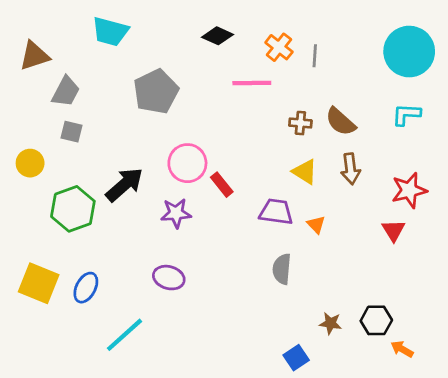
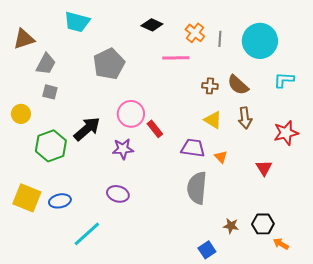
cyan circle: (409, 52) -> (260, 41), moved
red triangle: (393, 230) -> (264, 168), moved
gray semicircle: (282, 269) -> (197, 188), size x1.5
blue ellipse: (86, 288) -> (60, 201), turned 50

